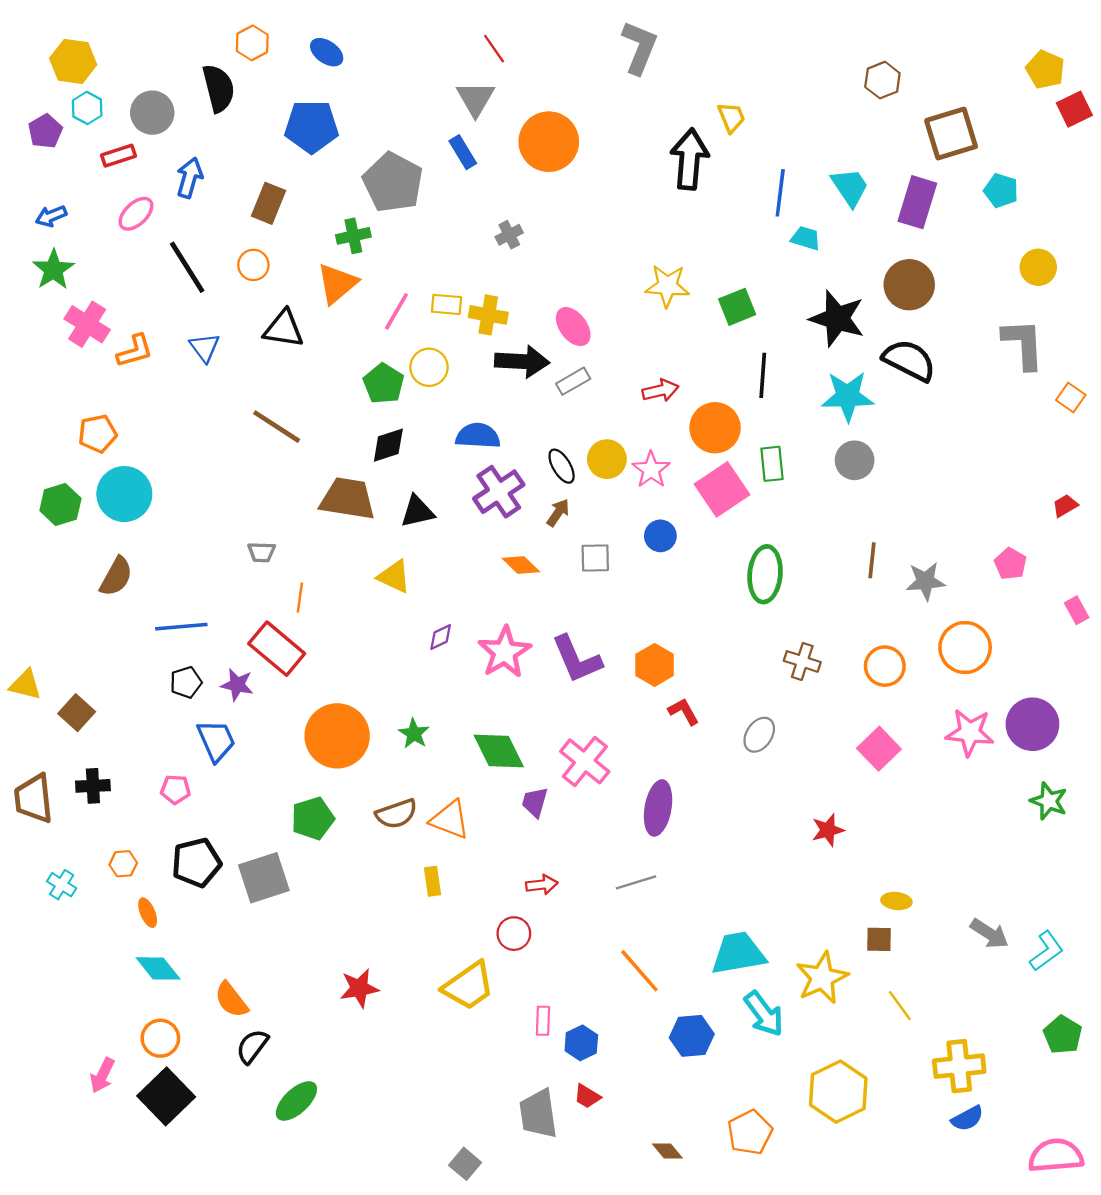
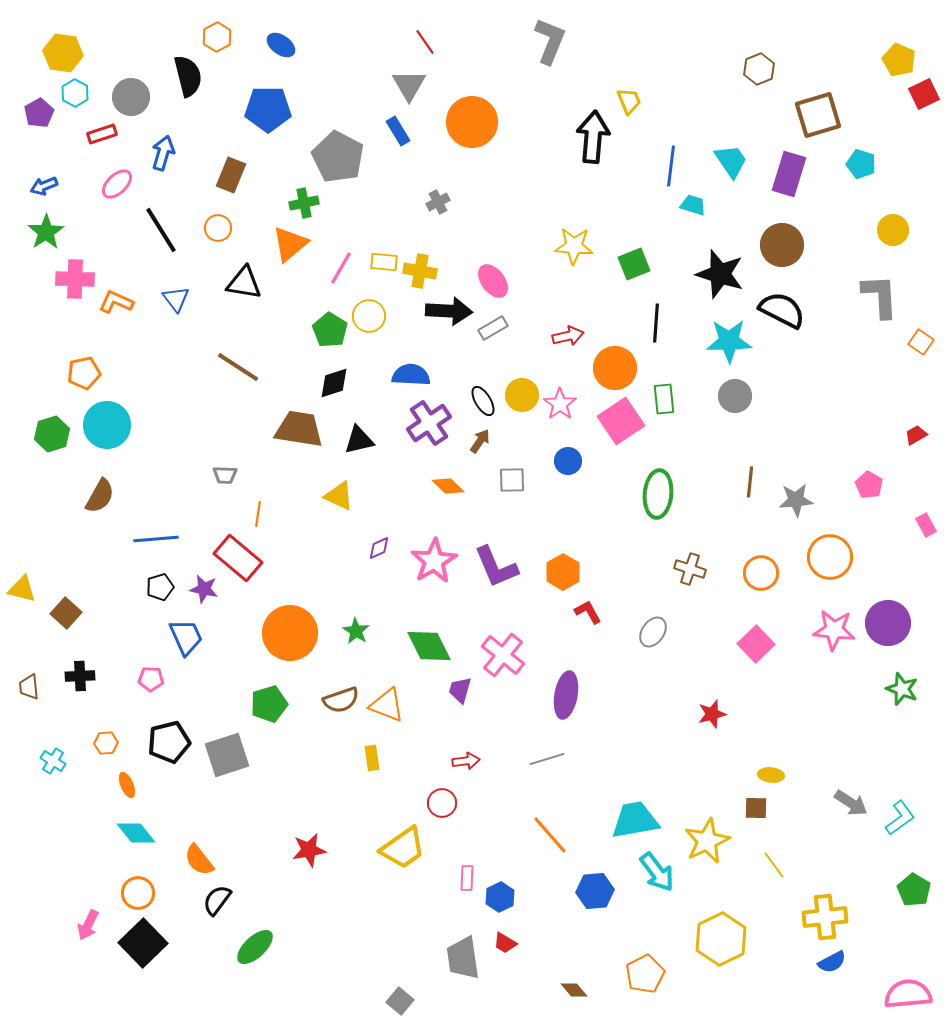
pink cross: (87, 324) -> (75, 279), turned -30
orange L-shape: (135, 351) -> (116, 302), turned -140
brown trapezoid: (34, 799) -> (29, 687), size x0.6

